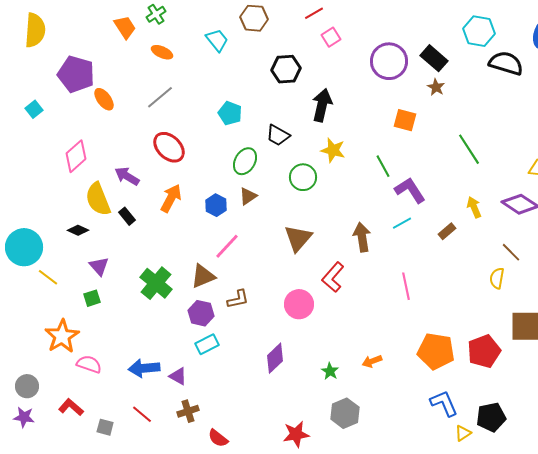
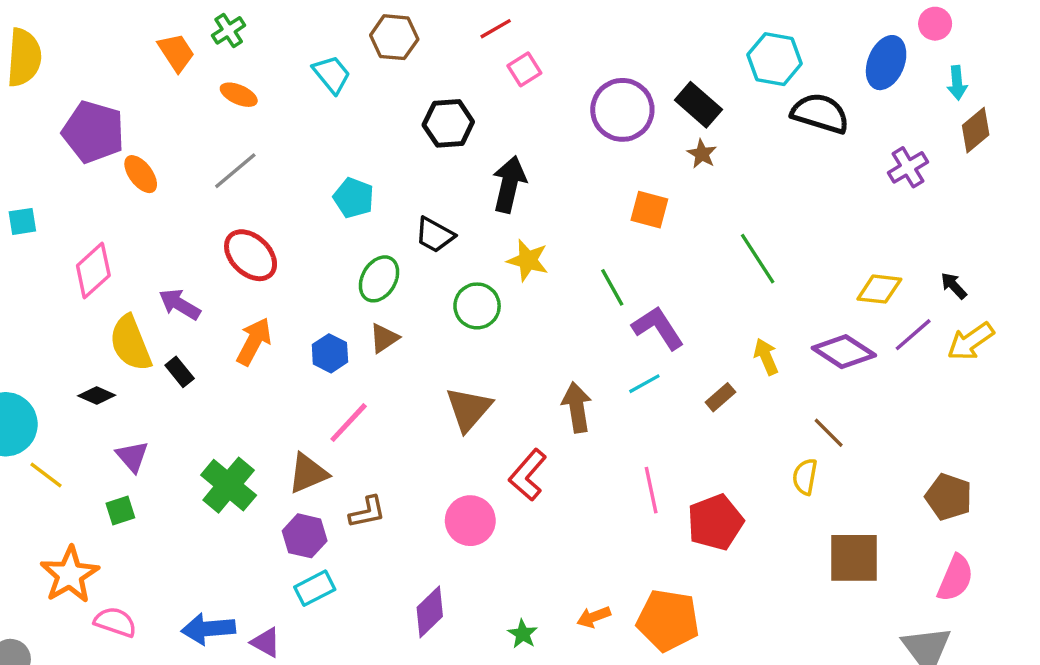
cyan square: (34, 109) -> (22, 221), moved, turned 30
orange pentagon: (436, 351) -> (668, 620), moved
red pentagon: (484, 351) -> (715, 522), moved

